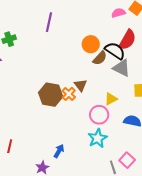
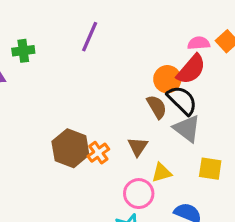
red semicircle: (127, 40) -> (191, 69), moved
orange circle: (91, 44) -> (167, 79), moved
brown semicircle: (100, 58) -> (157, 107), turned -84
brown triangle: (81, 85) -> (138, 147), moved

